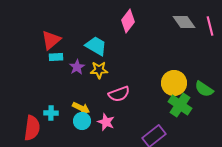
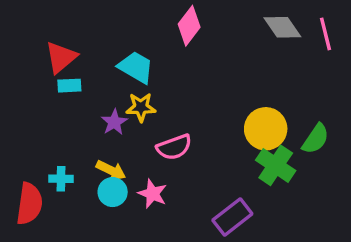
purple star: (77, 67) -> (114, 122), moved
green semicircle: (204, 89) -> (316, 139), turned -90

